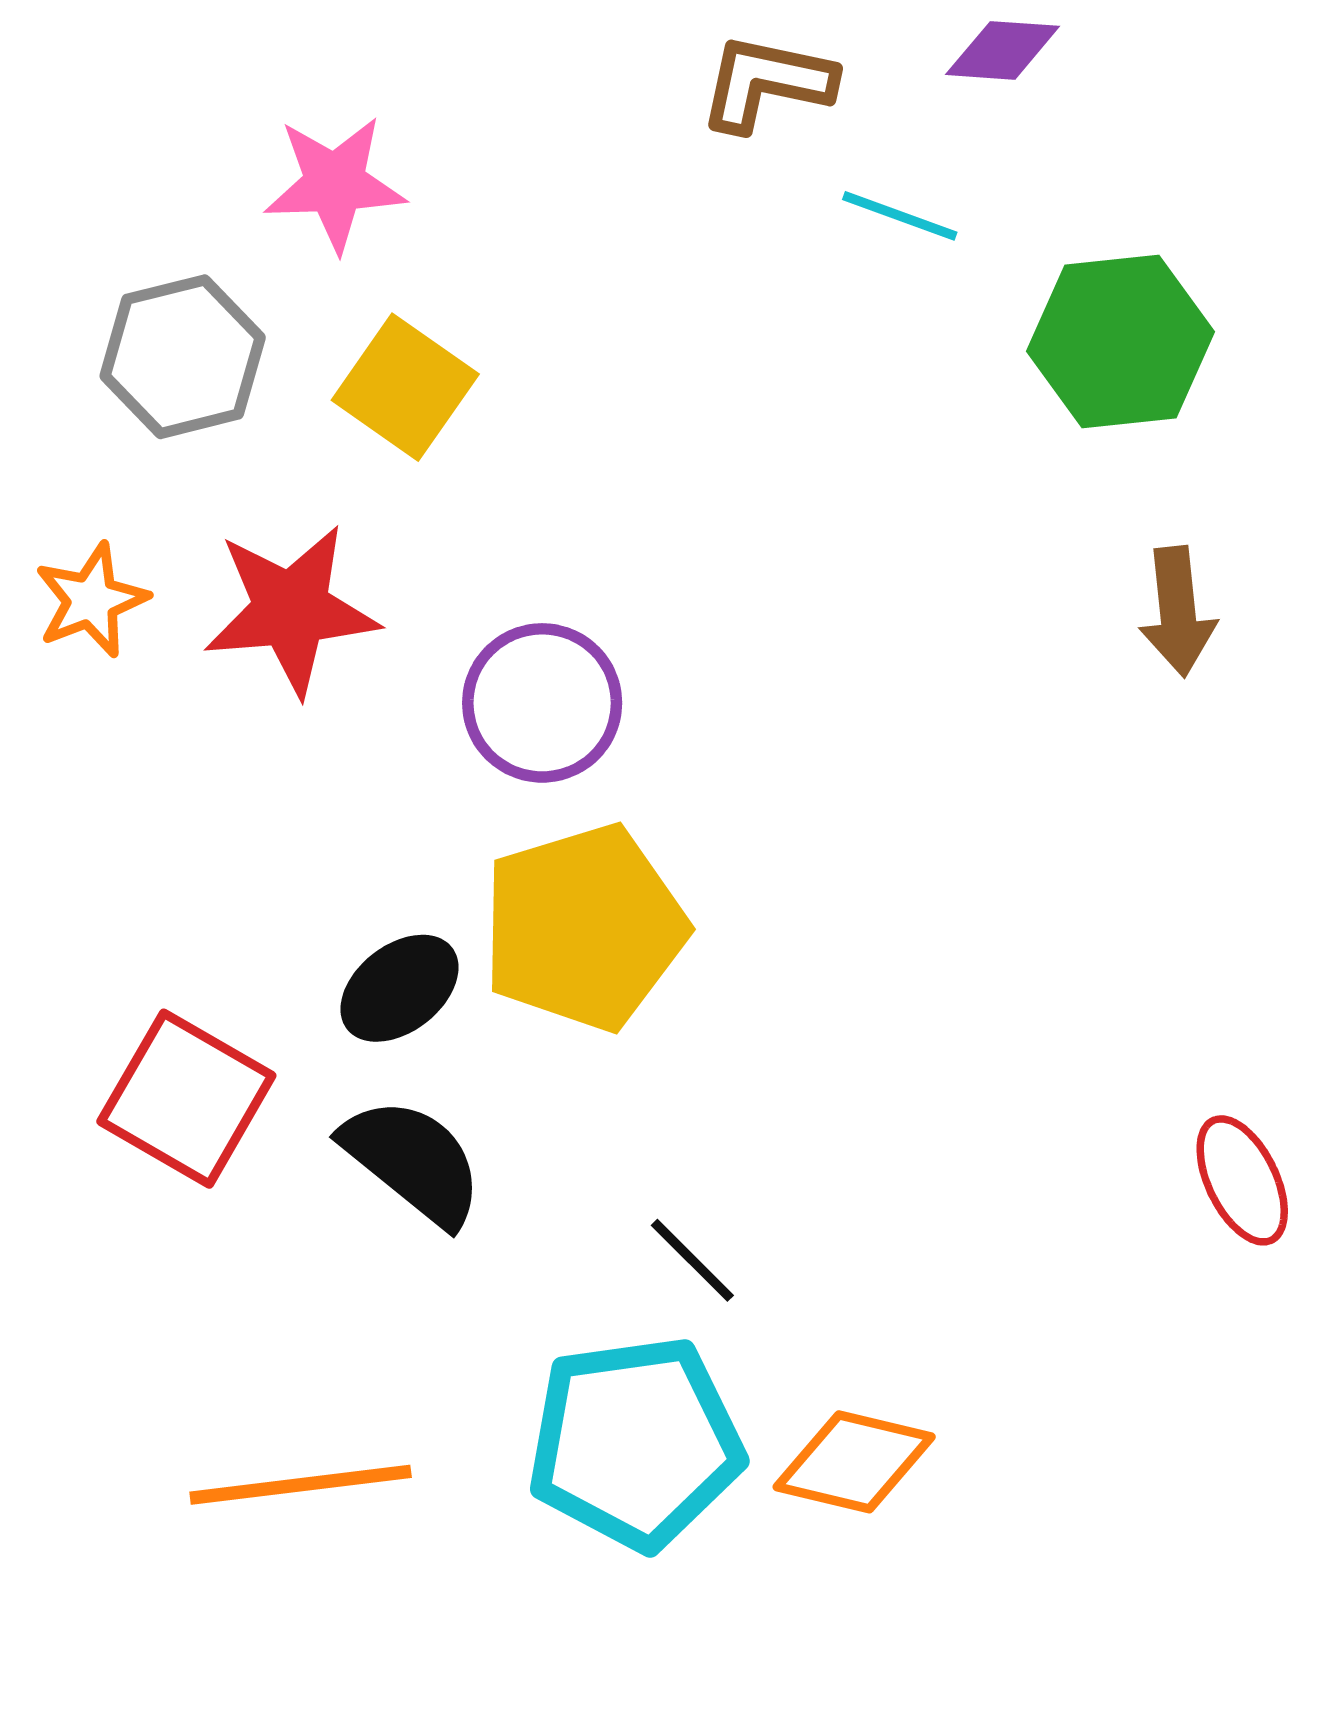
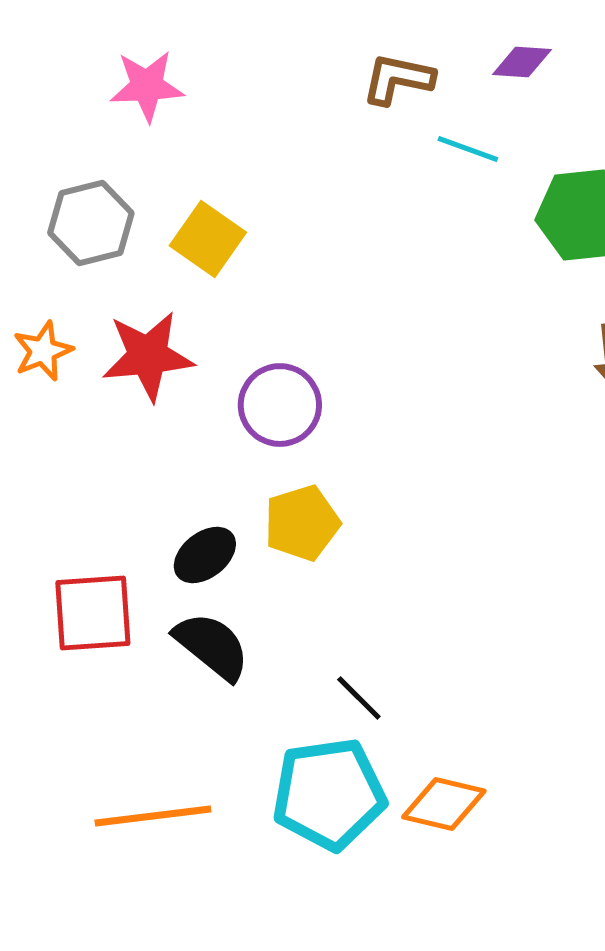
pink star: (335, 184) -> (147, 86), moved
yellow pentagon: (584, 927) -> (302, 523), size x0.7
red square: (186, 1099) -> (93, 613), turned -34

